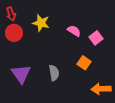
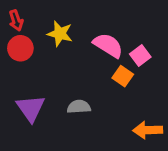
pink semicircle: (74, 31) -> (108, 45), size x1.5
orange square: (84, 63) -> (123, 76), moved
gray semicircle: (54, 73) -> (79, 107), turned -84

